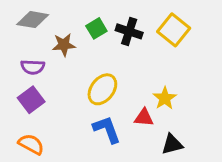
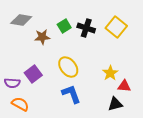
purple semicircle: (33, 67) -> (12, 83), moved
yellow ellipse: (102, 89) -> (68, 67), turned -75
purple square: (31, 100) -> (33, 74), moved
red triangle: (144, 118) -> (124, 86), moved

